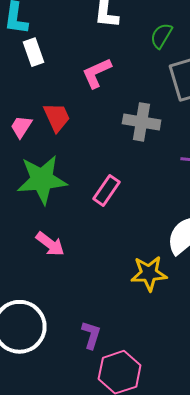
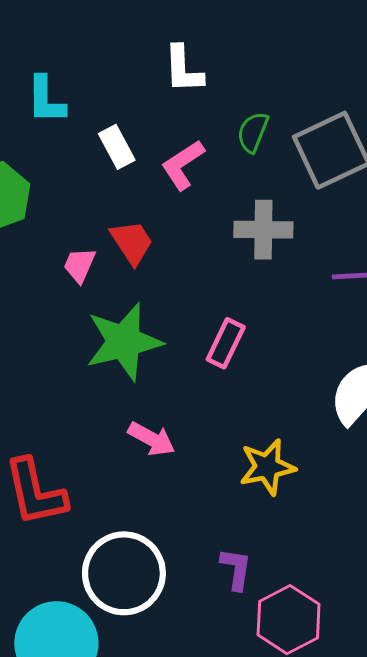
green semicircle: (161, 36) -> (253, 132), moved
white rectangle: (33, 52) -> (117, 147), moved
yellow star: (149, 273) -> (267, 467), moved

